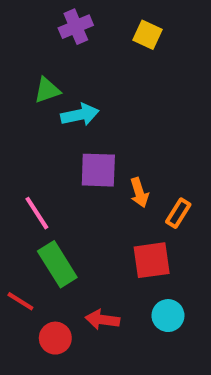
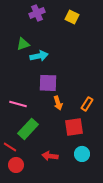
orange arrow: (139, 193) -> (58, 103), moved
pink line: (37, 213) -> (18, 104), turned -42
green rectangle: (57, 264) -> (28, 129), turned 75
red circle: (55, 338) -> (16, 165), moved

